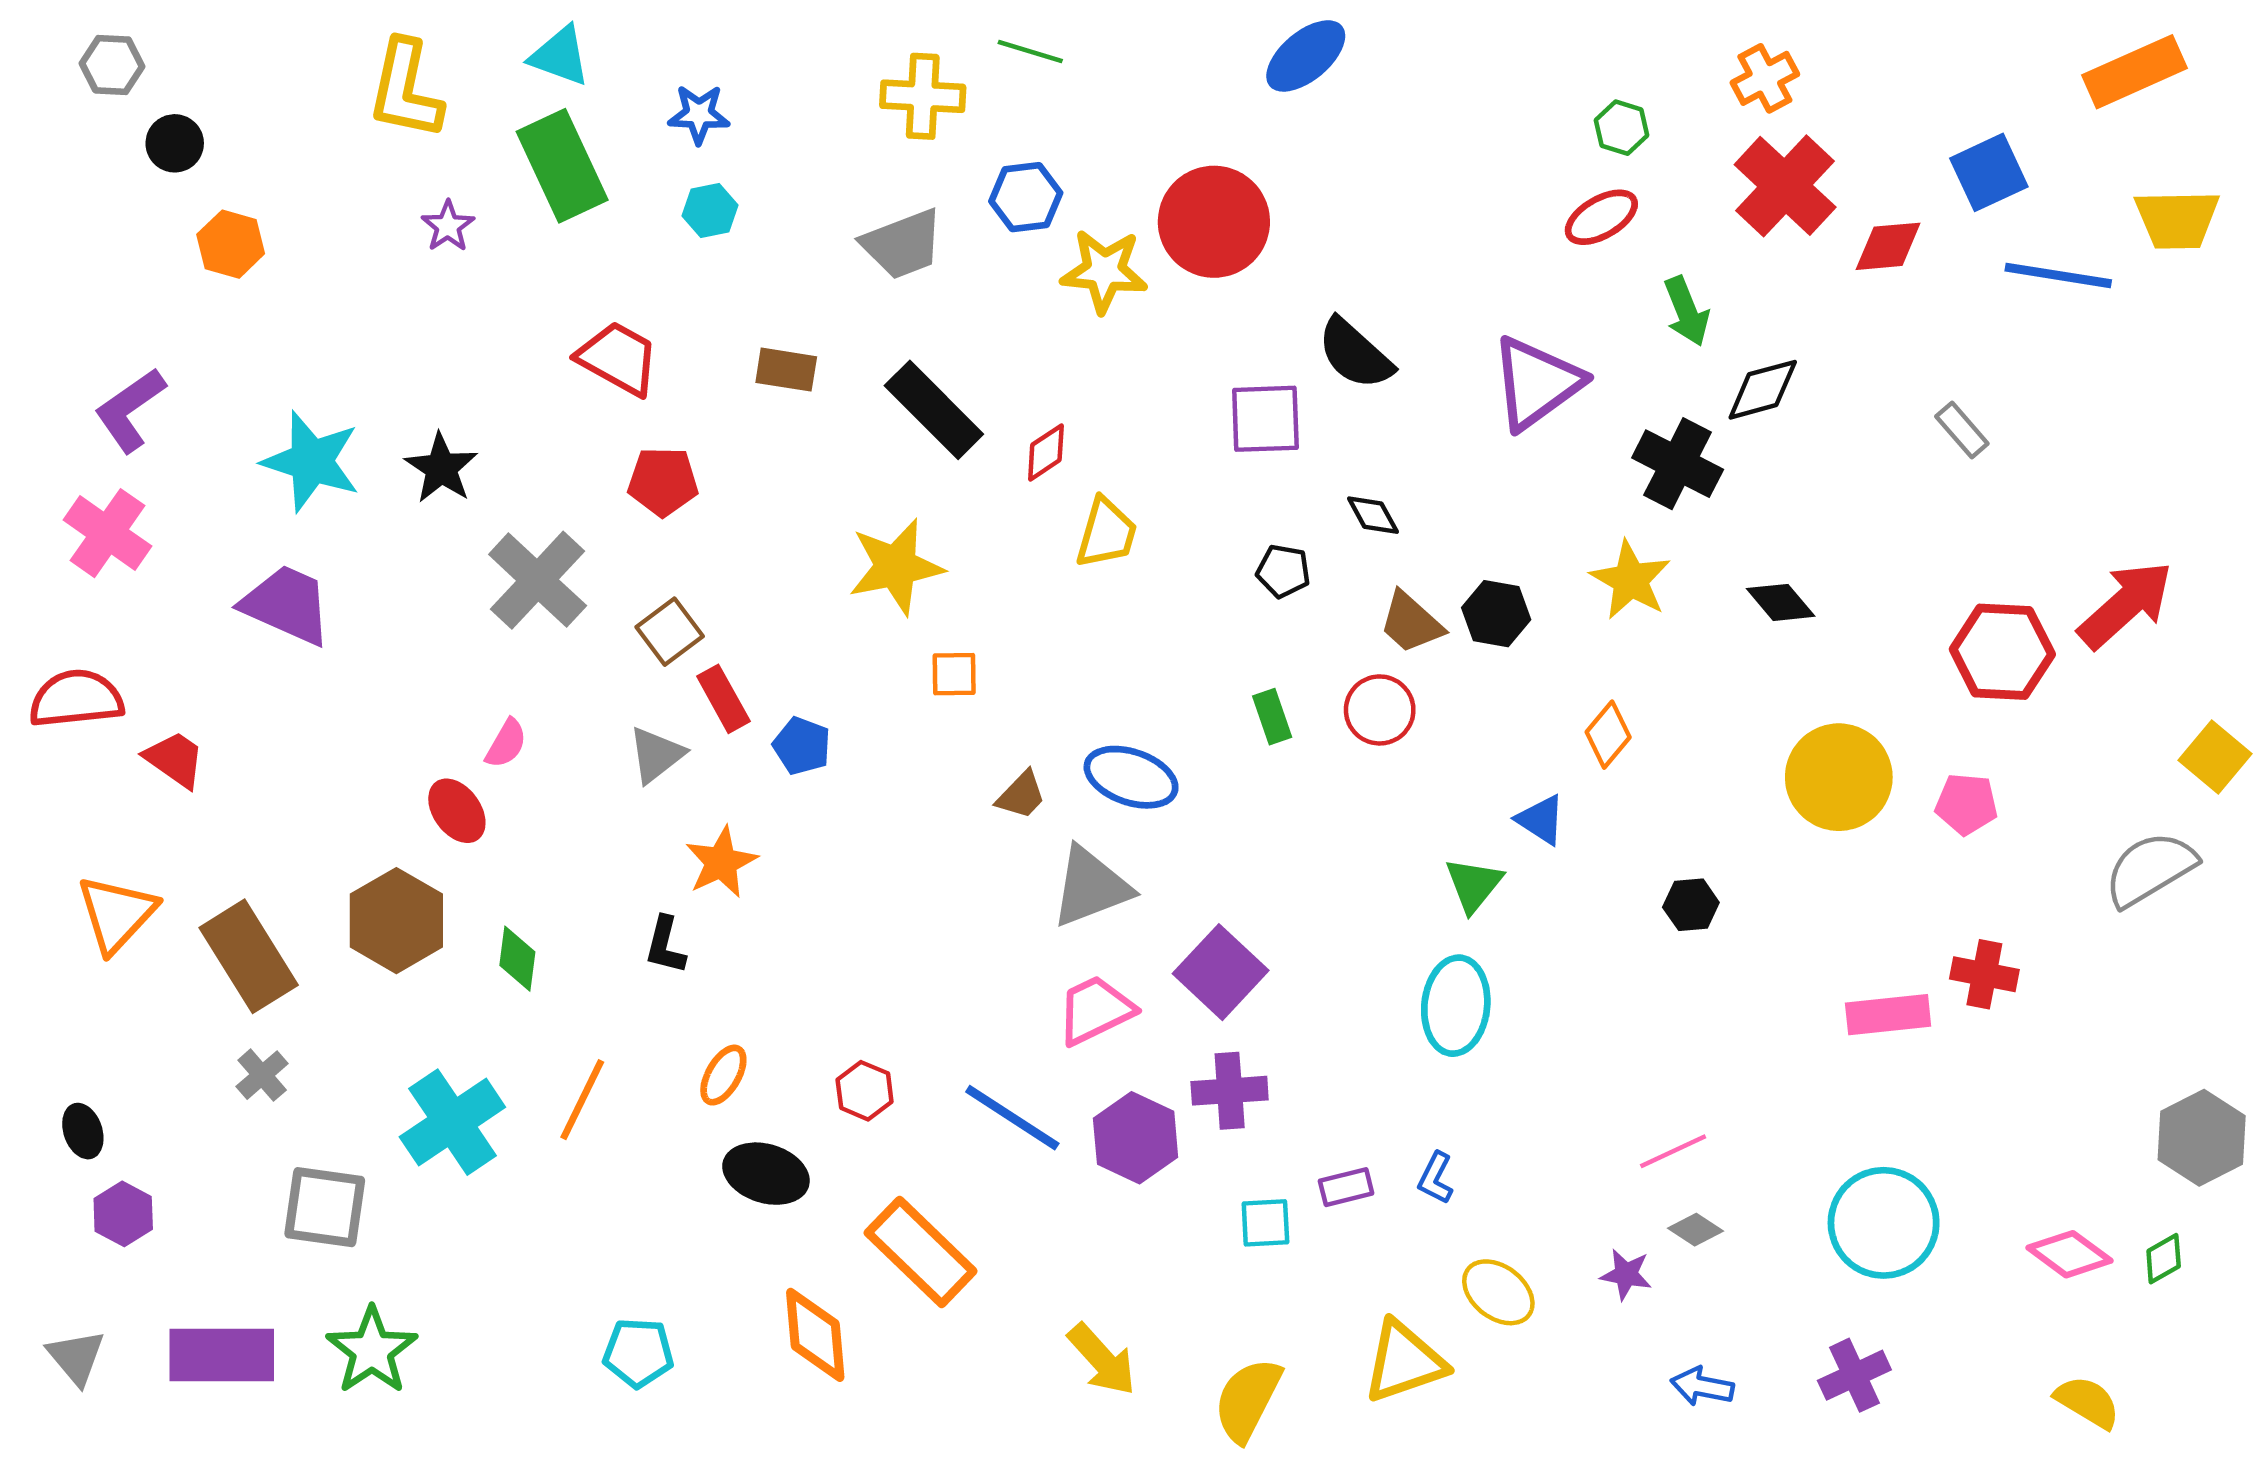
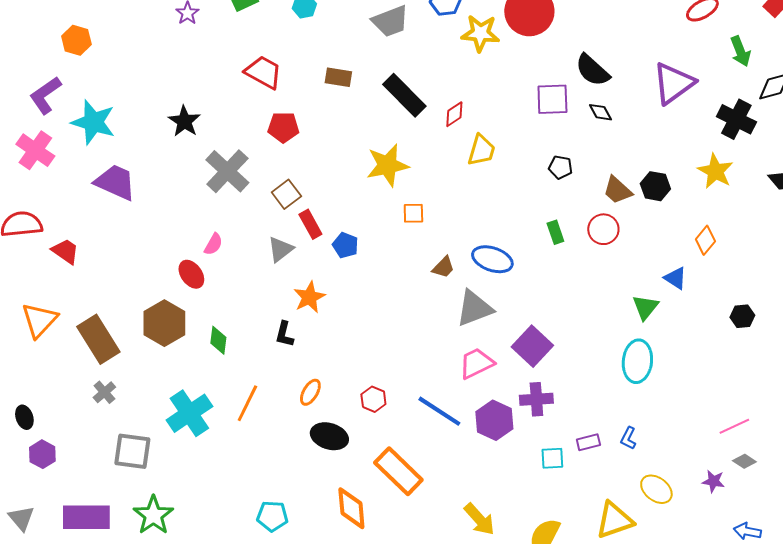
orange hexagon: (231, 244) -> (76, 40), moved
cyan star: (311, 461) -> (93, 122), moved
black diamond: (1373, 515) -> (600, 112), moved

